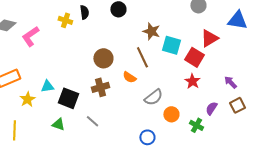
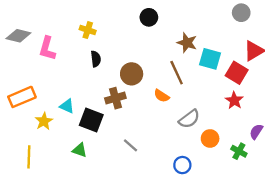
black semicircle: (84, 12) -> (96, 59), moved
pink L-shape: (30, 36) -> (47, 48), turned -40
cyan triangle: (47, 86) -> (67, 106), turned 32
brown cross: (100, 87) -> (115, 98), moved
gray line: (92, 121) -> (130, 145), moved

